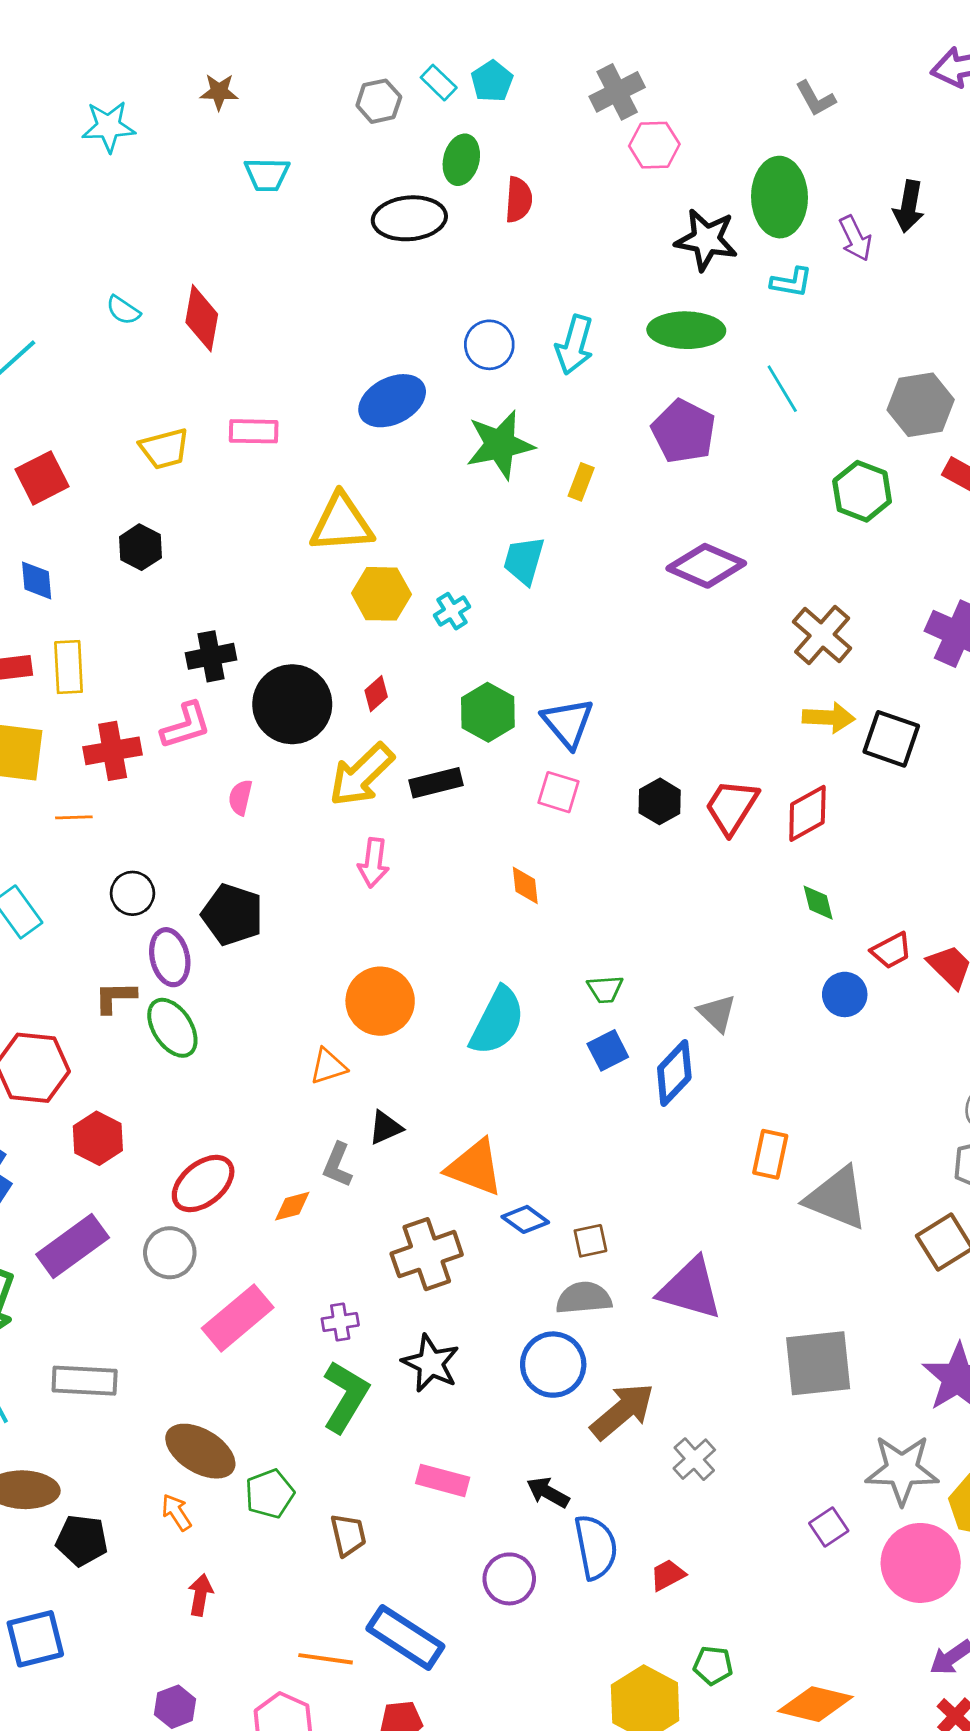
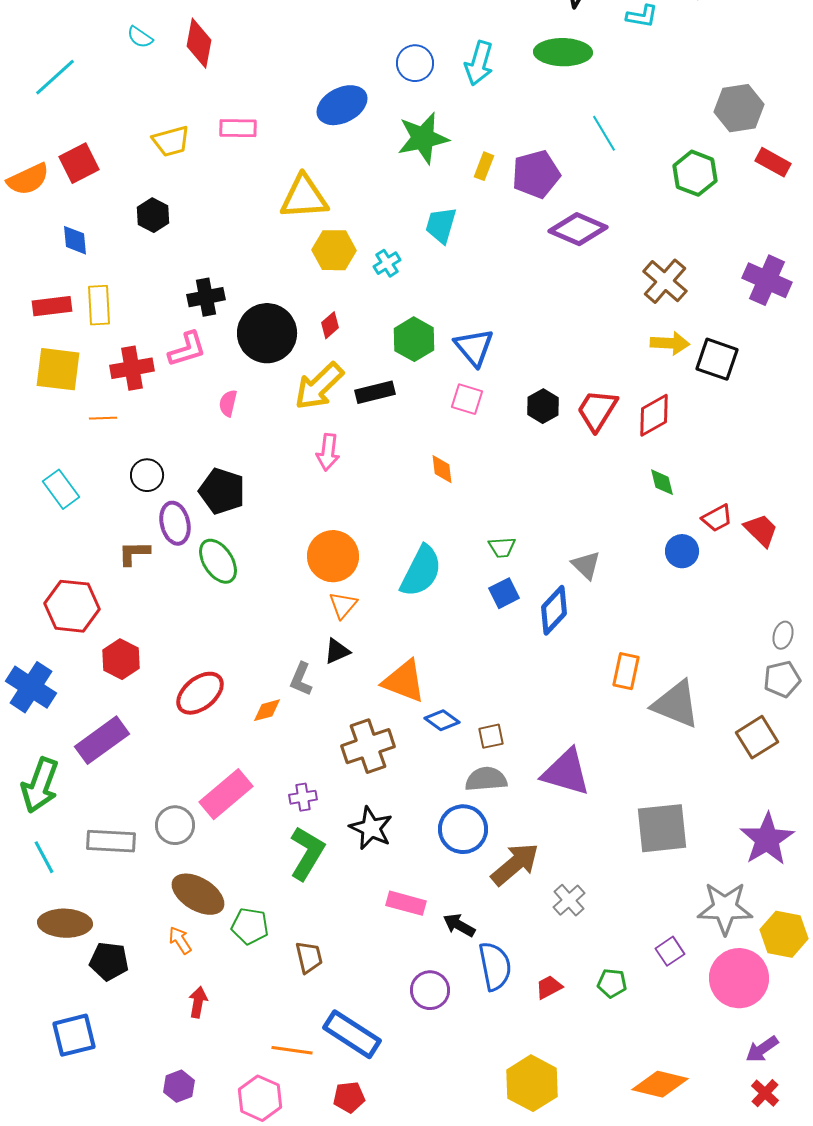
cyan line: (782, 389) -> (604, 133), moved
purple pentagon: (684, 431) -> (536, 174), moved, turned 30
green ellipse: (172, 1028) -> (218, 561), moved
orange triangle: (328, 1066) -> (343, 605), moved, turned -32
gray circle: (170, 1253) -> (175, 825), moved
pink rectangle: (443, 1480) -> (406, 903), moved
green pentagon: (270, 1494) -> (250, 926), turned 30
green pentagon: (713, 1665) -> (612, 983), moved

